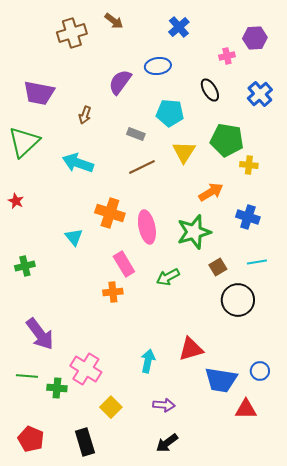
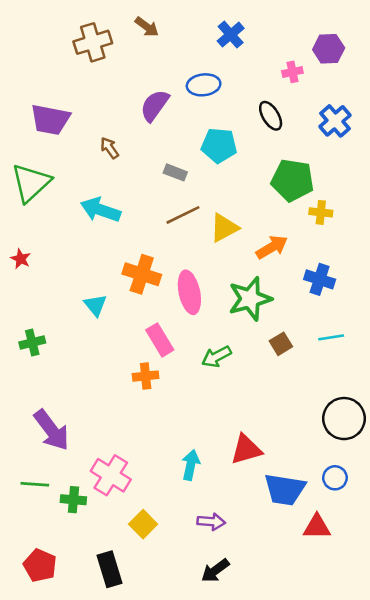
brown arrow: (85, 115) -> (110, 148), turned 126
yellow triangle: (184, 152) -> (224, 228), moved, turned 30
black circle: (238, 300) -> (344, 419), moved

